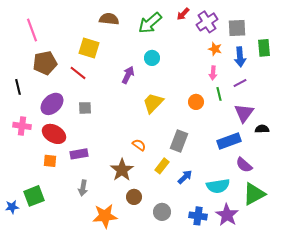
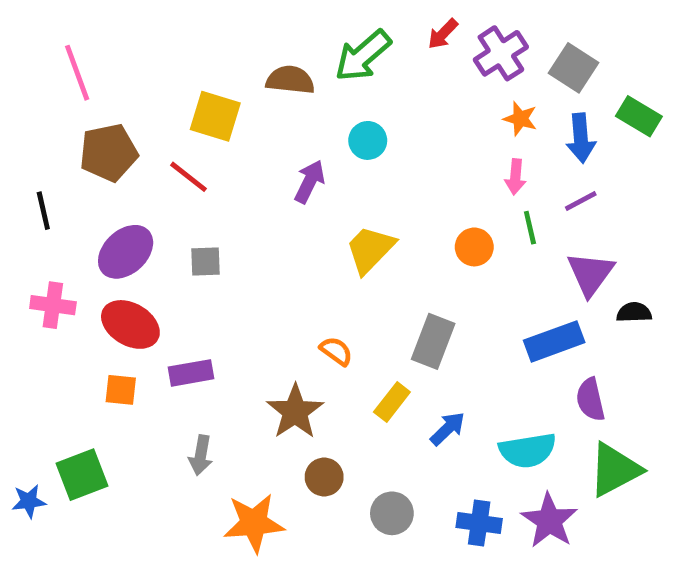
brown semicircle: (109, 19) -> (290, 80), moved
gray square: (237, 28) -> (574, 68), turned 36
green rectangle: (264, 48) -> (639, 116), turned -54
purple semicircle: (244, 165) -> (590, 400), turned 36

